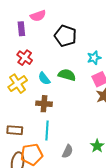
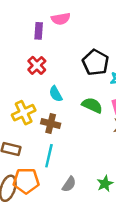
black pentagon: (65, 36) -> (96, 62), moved
green semicircle: (67, 75) -> (92, 105), moved
yellow cross: (18, 84) -> (24, 113), moved

